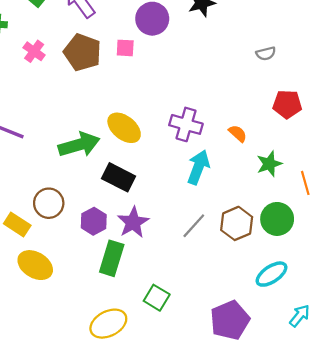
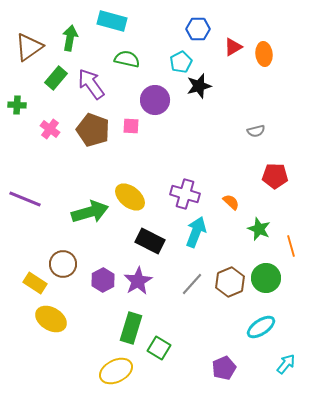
green star: (269, 164) -> (259, 229), turned -30
black rectangle: (118, 177) -> (150, 241), moved
green rectangle: (112, 258) -> (131, 328), moved
purple pentagon: (230, 320) -> (224, 368), size x0.7

